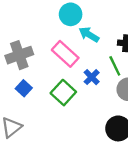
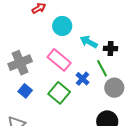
cyan arrow: (89, 35) -> (89, 42), moved

